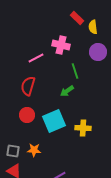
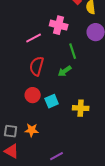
red semicircle: (28, 86) -> (37, 66), moved
red circle: (27, 115) -> (33, 95), moved
cyan square: (54, 121) -> (52, 101), size x0.6

